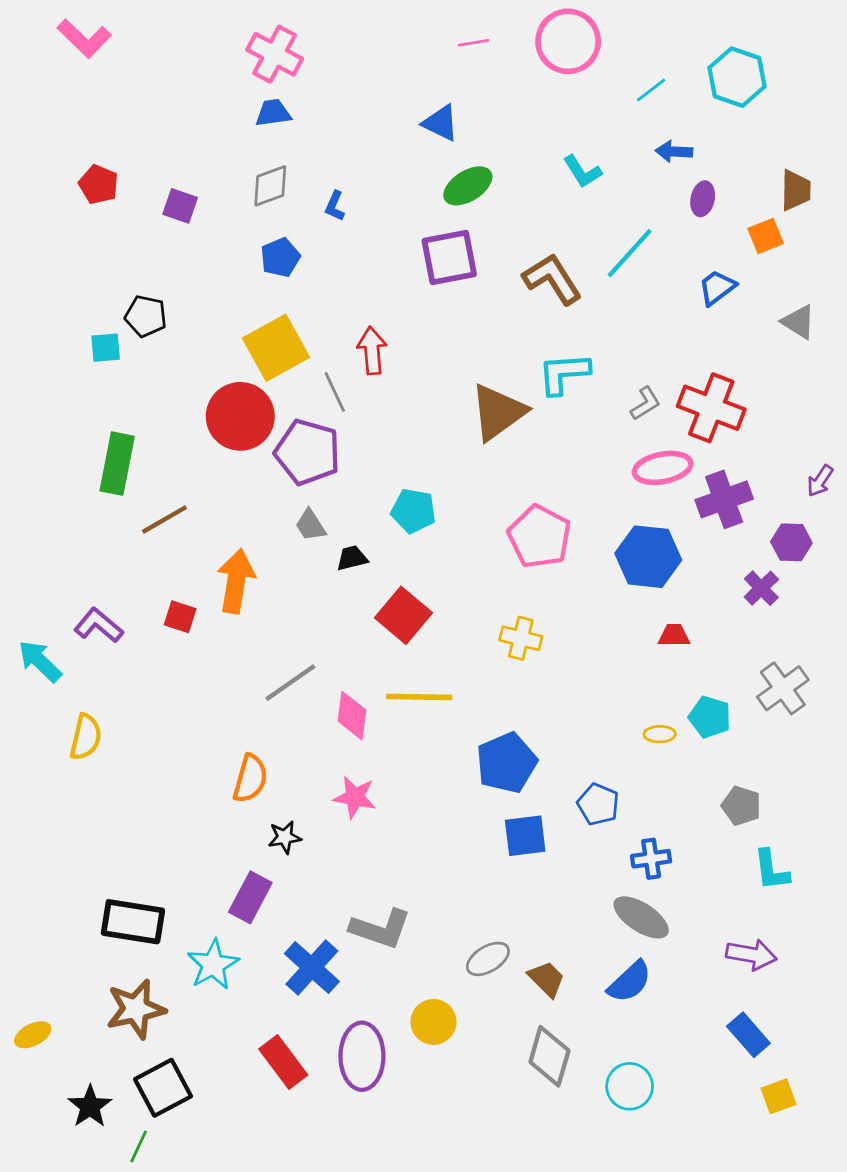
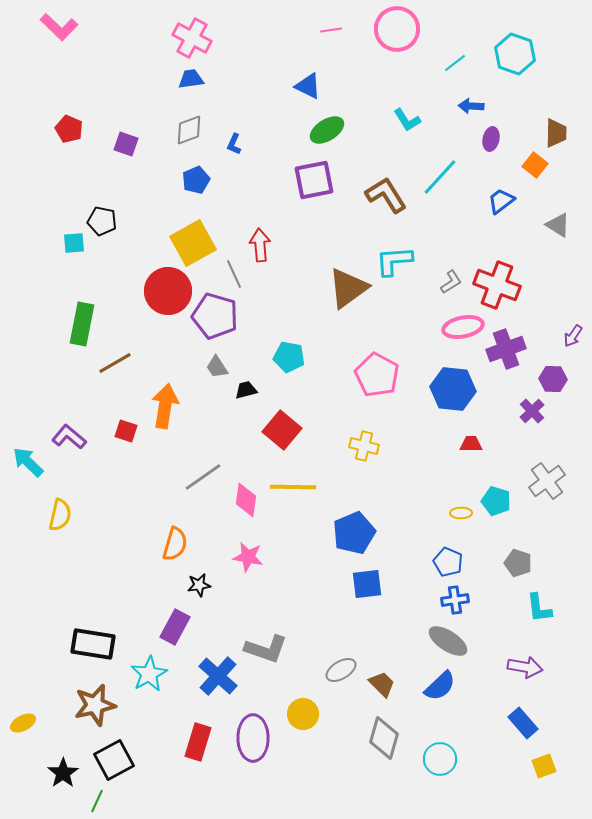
orange square: (766, 236) -> (535, 165), turned -30
blue pentagon: (598, 804) -> (448, 562), moved
red rectangle: (283, 1062) -> (198, 742), turned 54

